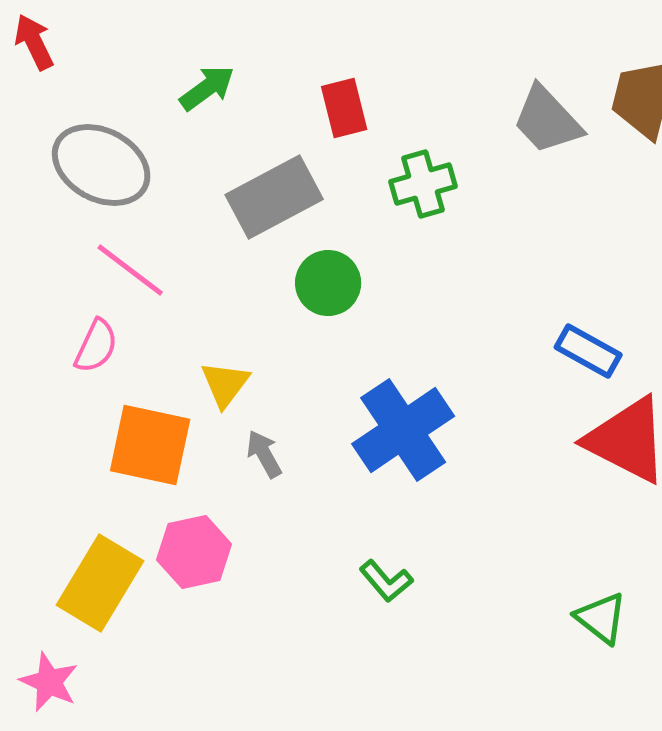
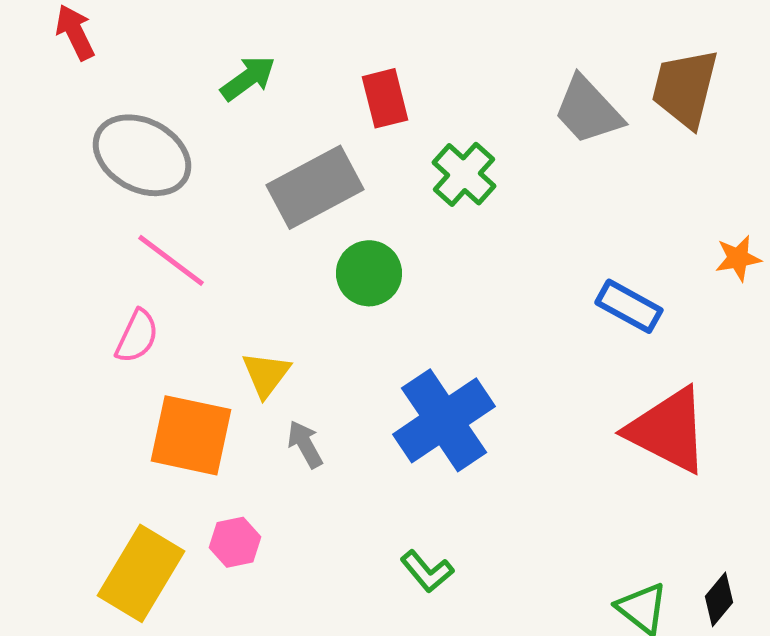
green cross: (423, 184) -> (464, 174), turned -32
blue rectangle: (588, 351) -> (629, 306), moved
pink hexagon: (194, 552) -> (235, 542), size x0.7

